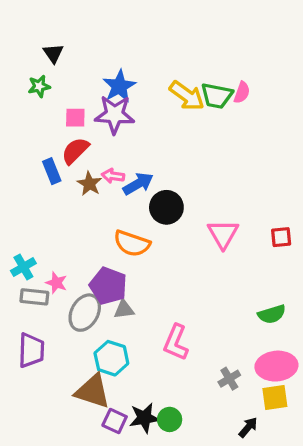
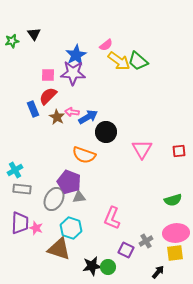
green star: (39, 86) -> (12, 41), moved
pink semicircle: (242, 93) -> (106, 45), moved, turned 32
green trapezoid: (217, 96) -> (138, 61), turned 30
pink star: (56, 283) -> (36, 228), moved
purple square: (115, 421) -> (126, 250), moved

